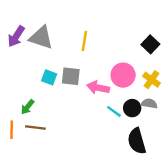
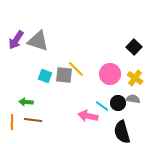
yellow line: (84, 41) -> (76, 69), moved, turned -54
pink arrow: (98, 88) -> (88, 116), moved
green arrow: (27, 107) -> (26, 102), turned 56

